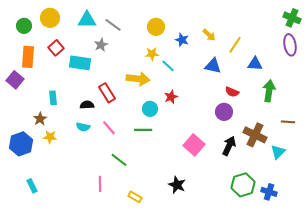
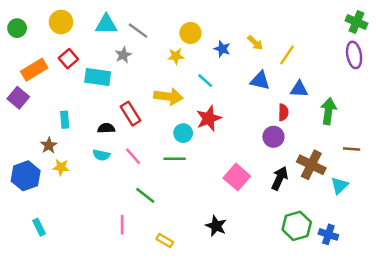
green circle: (24, 26) -> (17, 28), moved
yellow star: (152, 54) -> (176, 56), moved
orange rectangle: (28, 57) -> (34, 70), turned 55
blue triangle: (255, 64) -> (299, 89), moved
red semicircle: (232, 92) -> (283, 112), turned -112
red star: (171, 97) -> (209, 118), size x1.5

